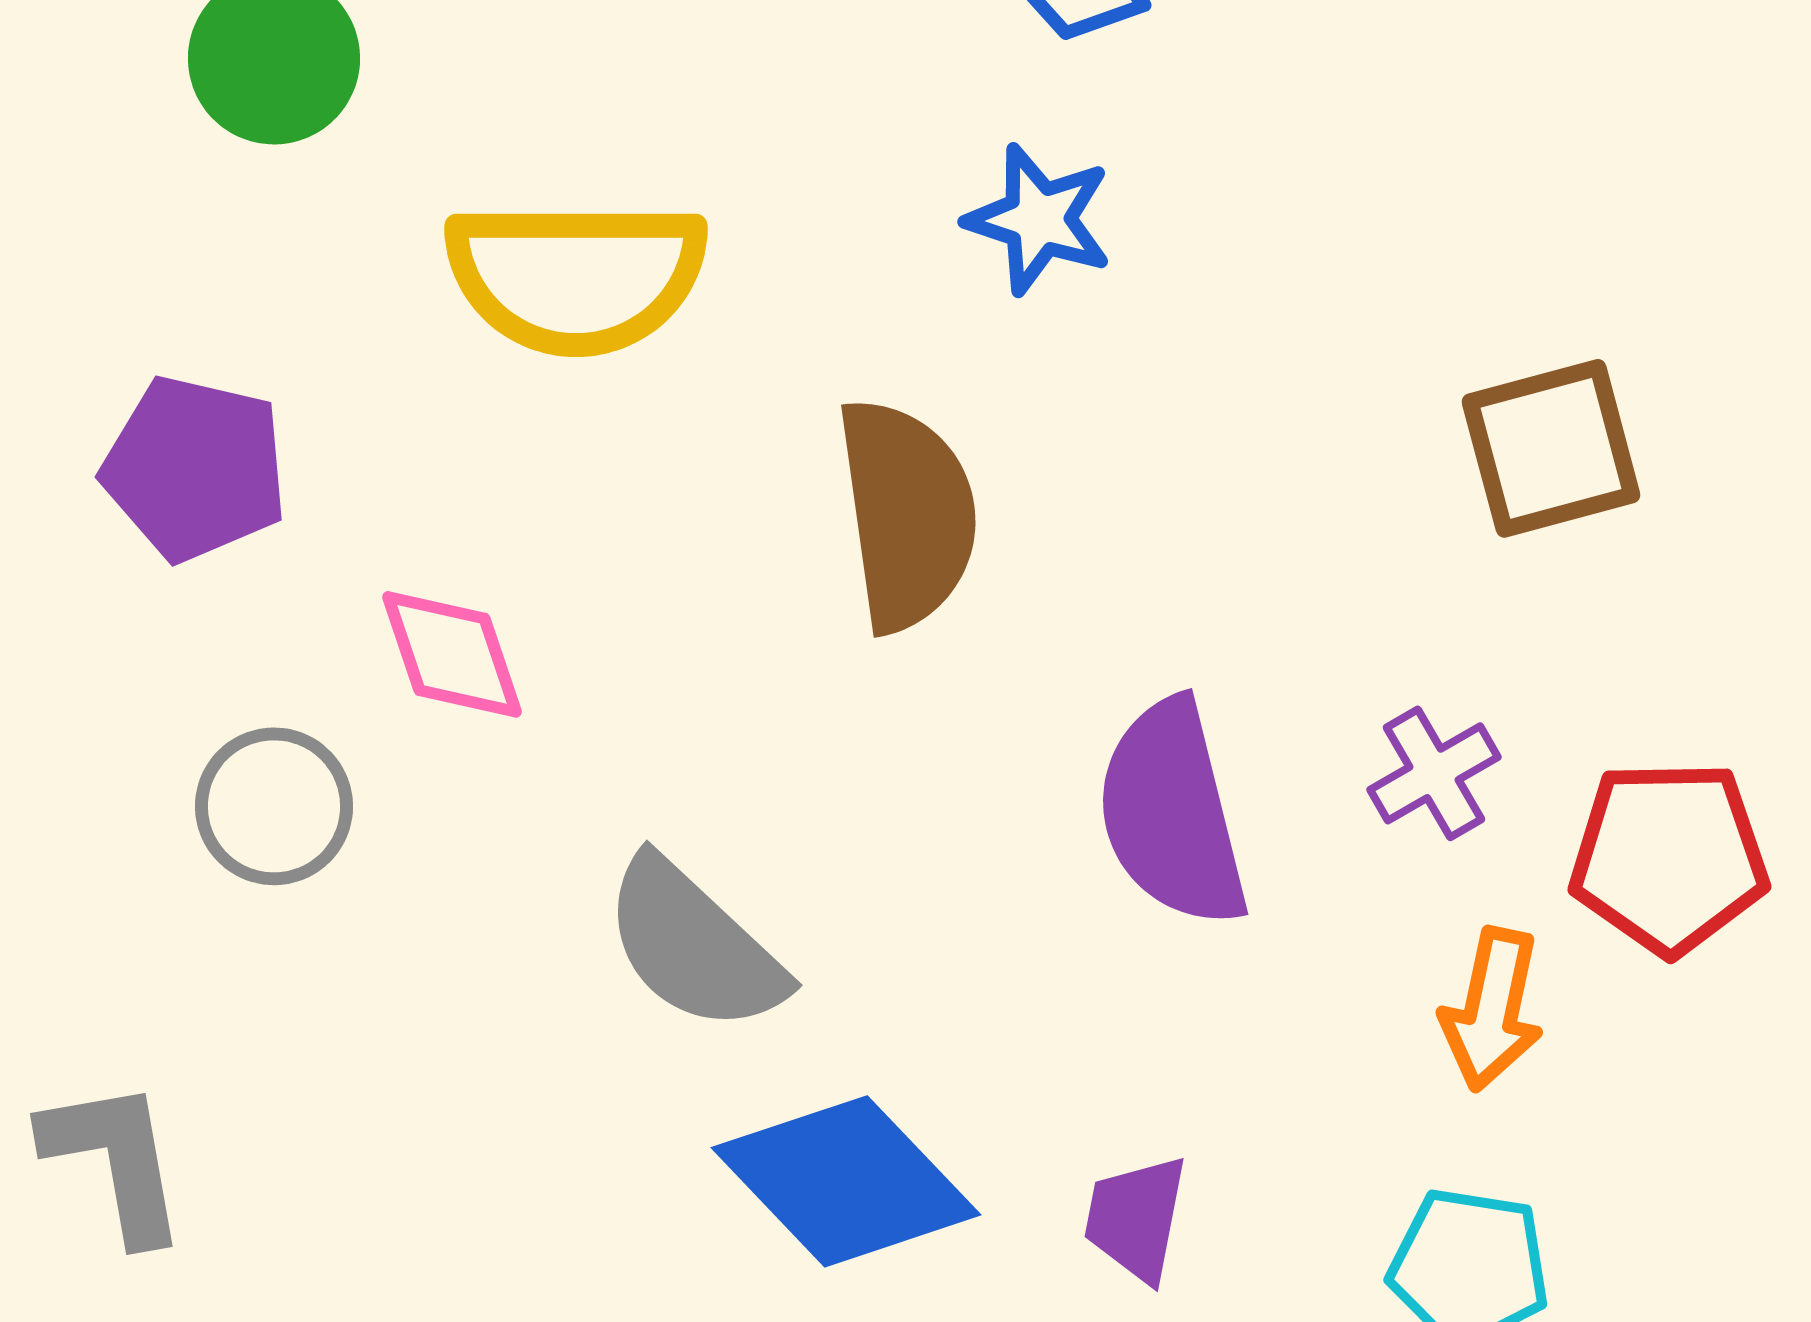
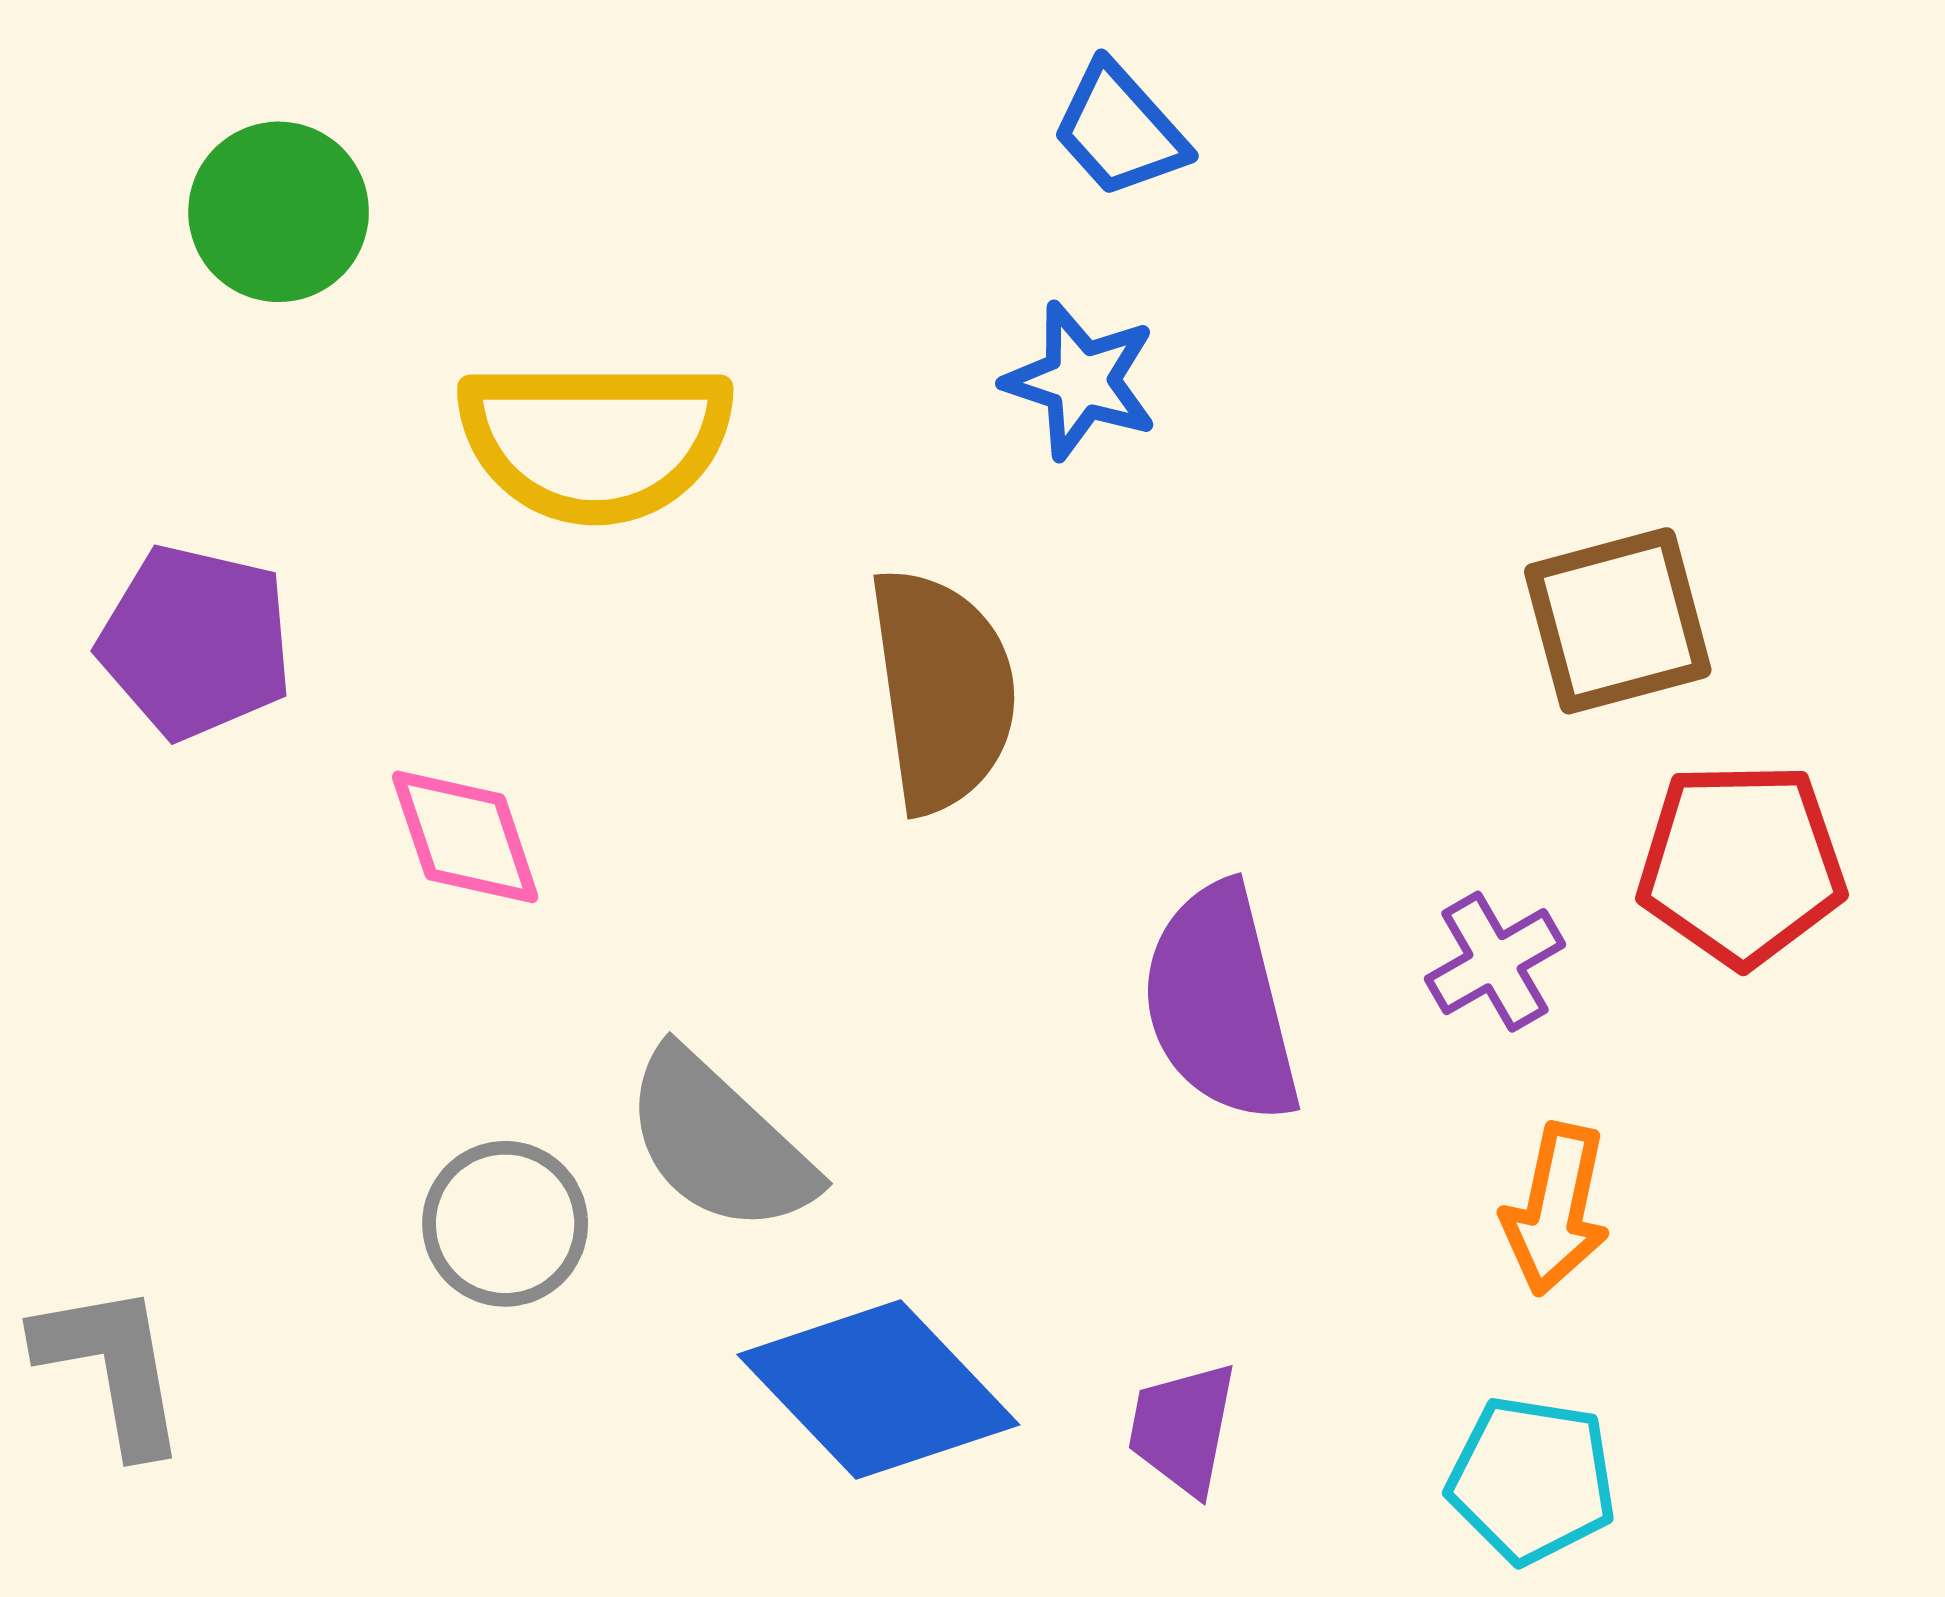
gray circle: (274, 806) -> (505, 1224), moved
red pentagon: (1669, 857) -> (1741, 864), moved

